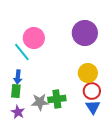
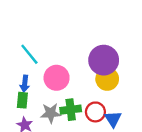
purple circle: (85, 33) -> (104, 60), moved
pink circle: (34, 38) -> (57, 78), moved
red circle: (92, 91) -> (95, 112), moved

